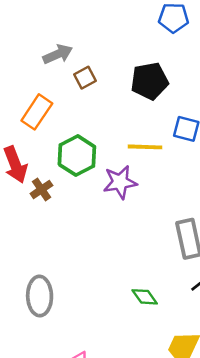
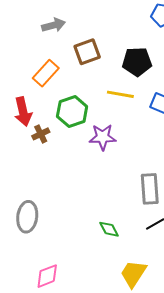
gray arrow: (58, 54) -> (54, 25), moved
brown square: (85, 78) -> (87, 52), size x1.5
yellow line: (145, 147) -> (120, 94), moved

